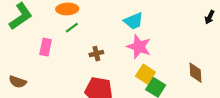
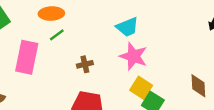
pink rectangle: (46, 47) -> (27, 57), size x1.6

